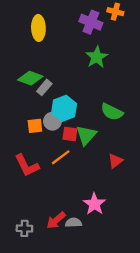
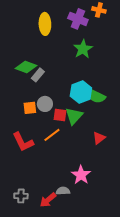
yellow ellipse: (38, 28) -> (45, 24), moved
cyan hexagon: (64, 108) -> (81, 92), moved
red arrow: (56, 220) -> (48, 200), moved

